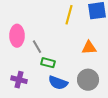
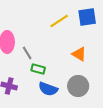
yellow line: (69, 15) -> (59, 21), turned 42
orange triangle: (89, 48) -> (79, 54), turned 35

